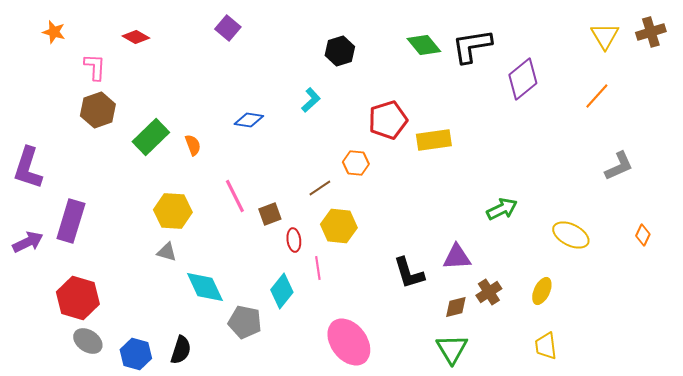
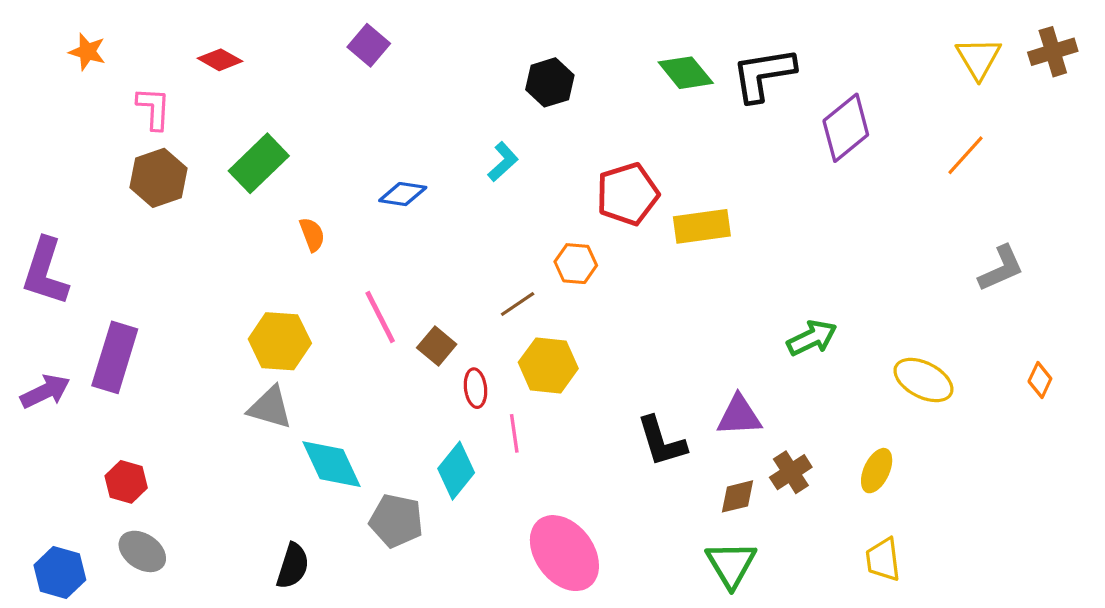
green rectangle: (151, 137) -> (259, 163), moved
brown square: (270, 214) -> (437, 346), turned -30
gray triangle: (167, 252) -> (270, 408), size x1.4
red hexagon: (78, 298) -> (126, 482), size x0.6
blue hexagon: (136, 354) -> (60, 572), moved

